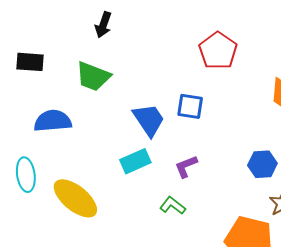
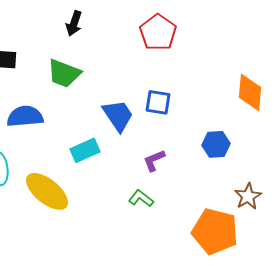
red pentagon: (218, 51) -> (158, 32), moved
cyan rectangle: (135, 161) -> (85, 150), moved
blue hexagon: (262, 164) -> (216, 144), moved

